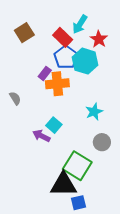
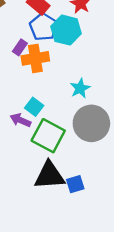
gray circle: (102, 142) -> (91, 123), size x1.8
green square: (77, 166) -> (48, 136), moved
blue square: (78, 203) -> (75, 184), moved

